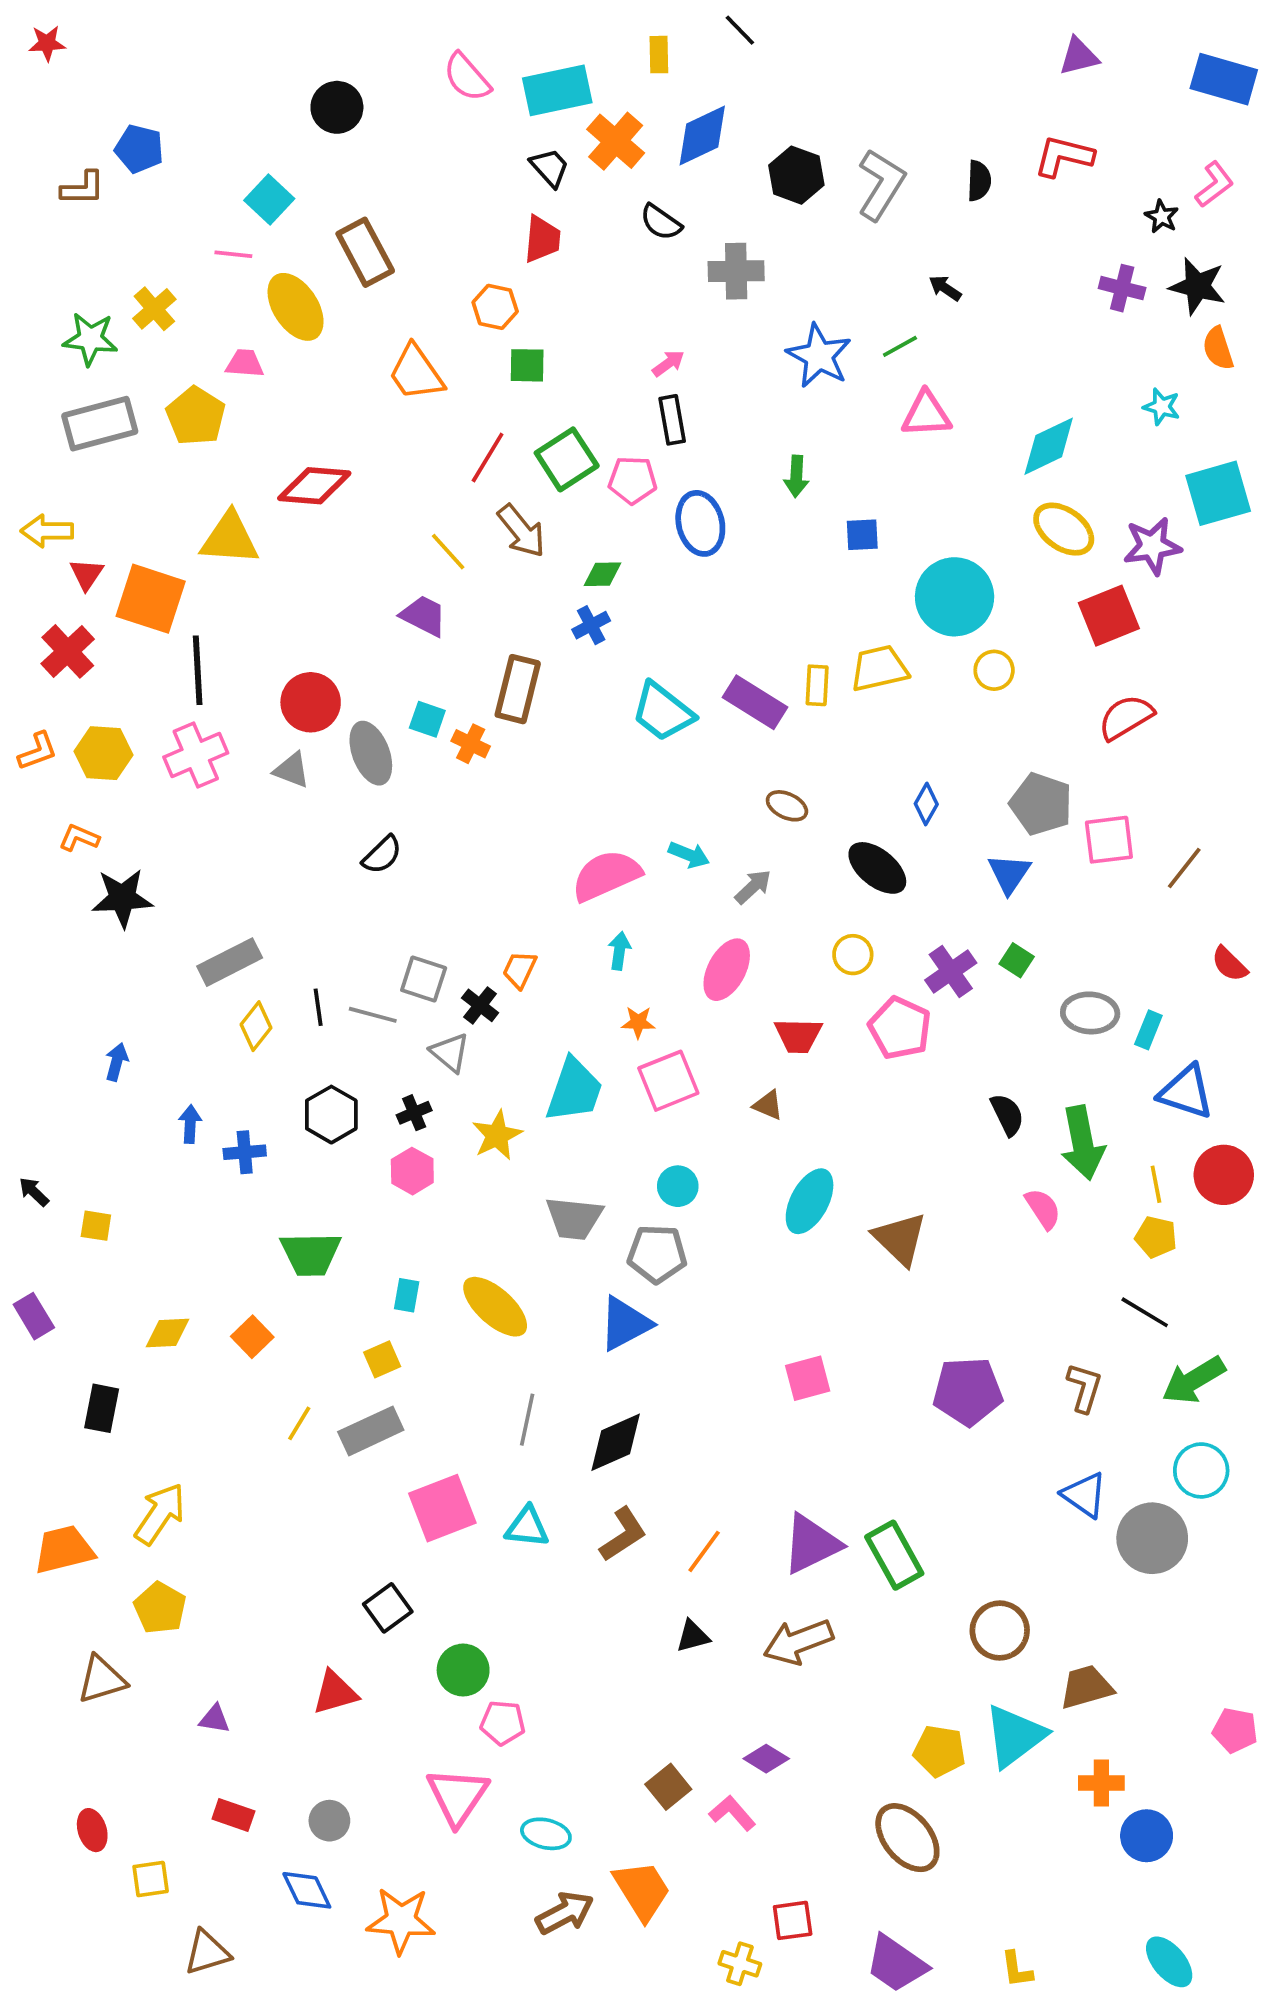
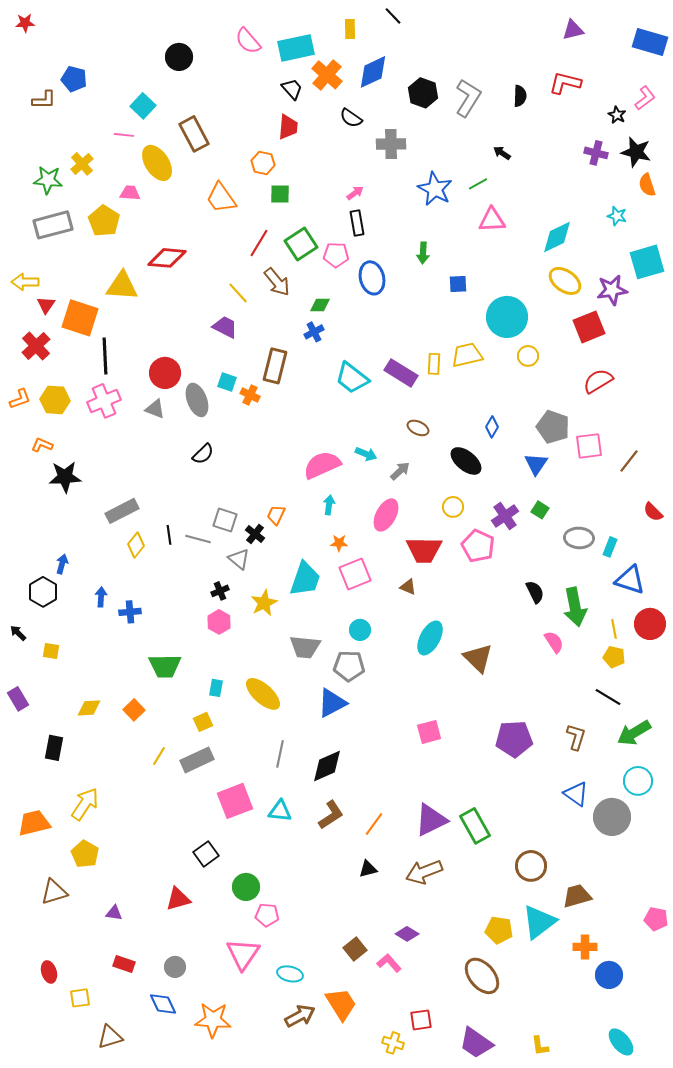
red trapezoid: (798, 1036) -> (424, 550), size x1.4
black hexagon: (331, 1115) -> (43, 592), moved

